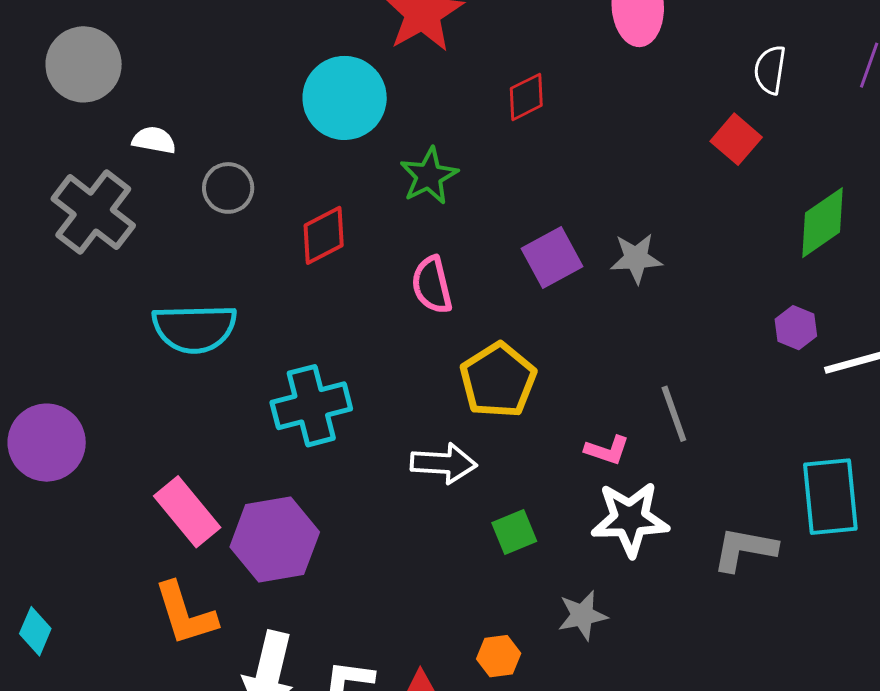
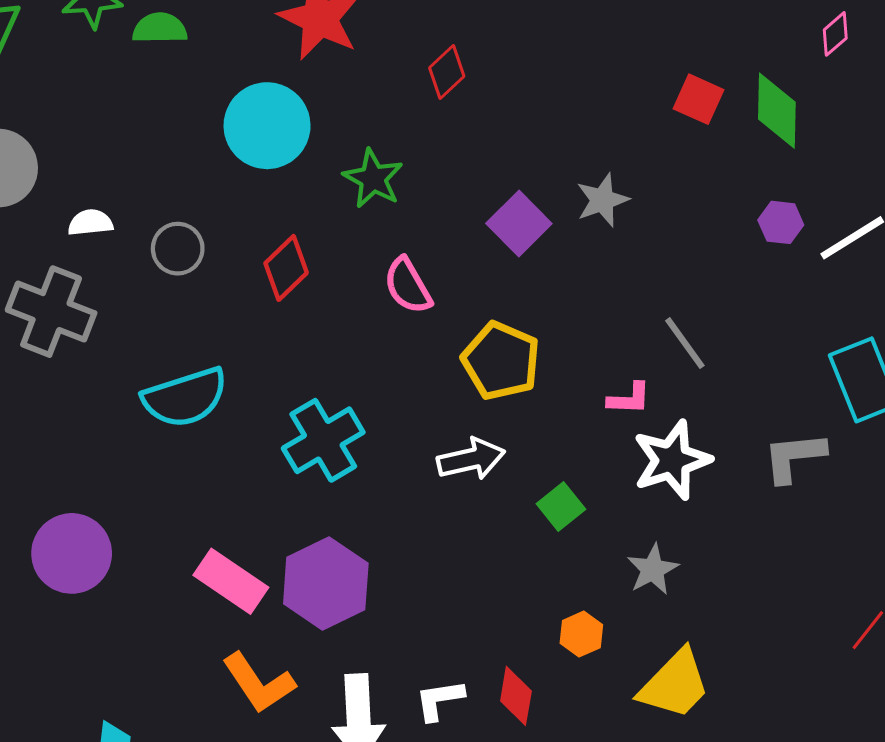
red square: (736, 139) -> (698, 99), moved
green diamond: (823, 223) -> (777, 111), turned -38

